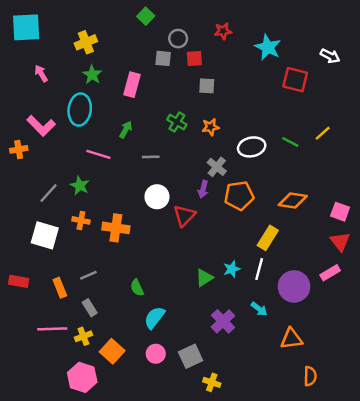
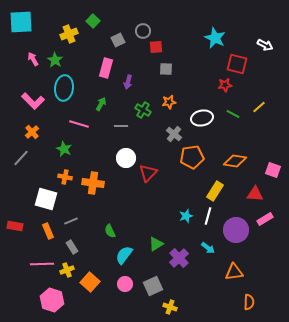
green square: (146, 16) -> (93, 21), moved
red star: (223, 31) -> (225, 85), moved
gray square: (163, 58) -> (118, 40), moved, turned -32
green star: (92, 75) -> (55, 60), moved
green cross: (177, 122) -> (143, 110), moved
orange cross: (19, 149) -> (32, 132), moved, turned -32
purple arrow: (203, 189) -> (128, 82), moved
gray line: (49, 193) -> (21, 158), moved
white square: (45, 235) -> (46, 199), moved
red triangle: (340, 242) -> (255, 194), moved, turned -48
green triangle: (204, 278) -> (156, 244), moved
pink hexagon: (82, 377) -> (52, 300), moved

